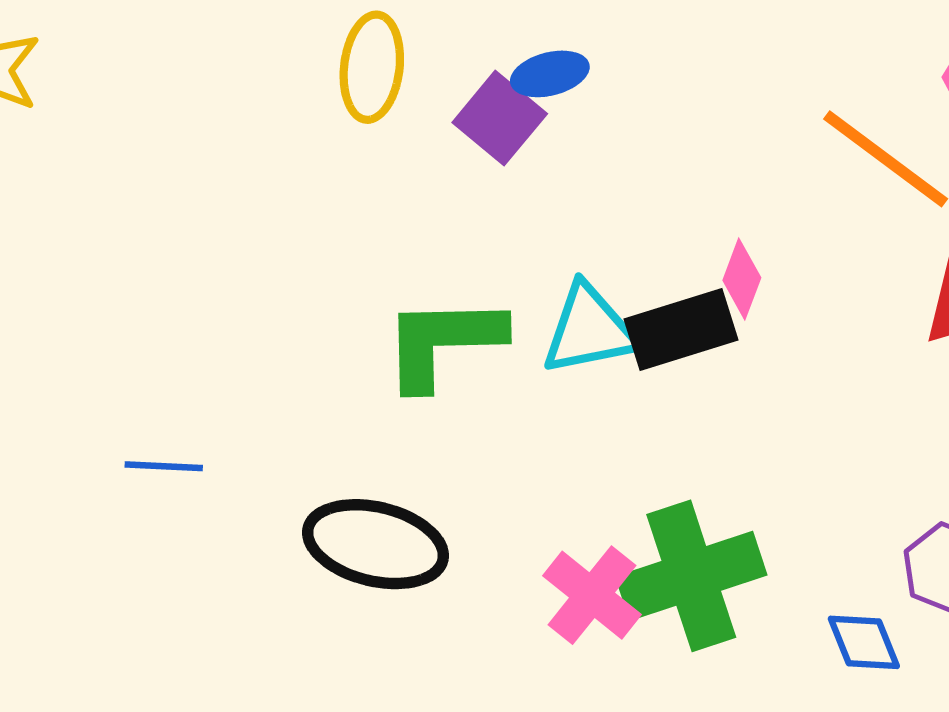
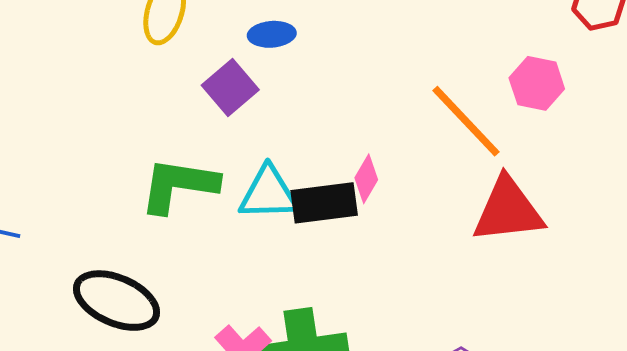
purple square: (500, 118) -> (230, 87), moved

